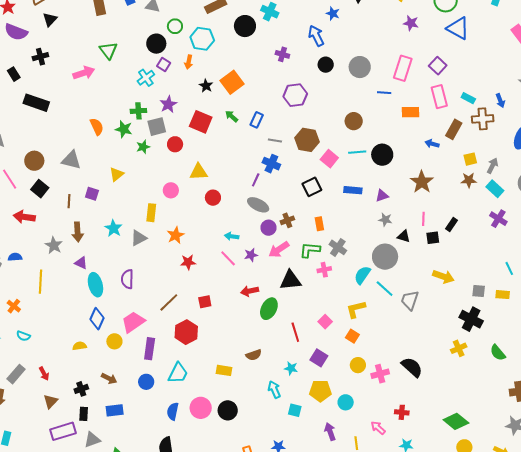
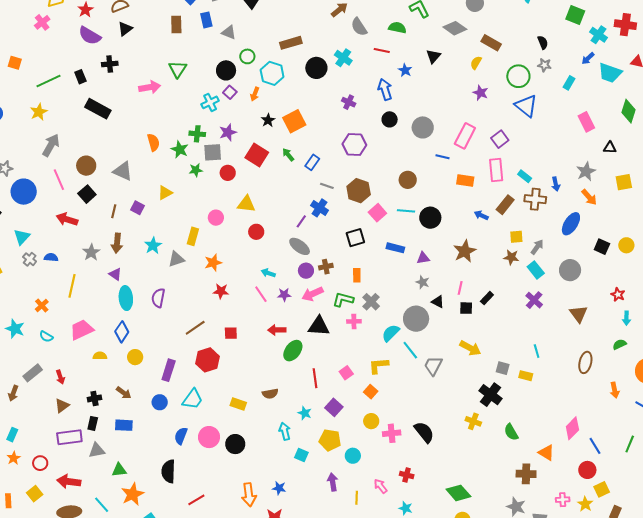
pink trapezoid: (133, 322) -> (82, 330), moved
yellow cross: (459, 348) -> (473, 421), turned 35

